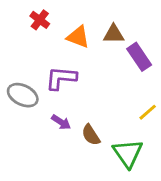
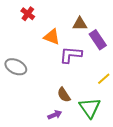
orange triangle: (78, 37) -> (52, 37), moved
purple L-shape: (61, 78) -> (71, 55), moved
purple arrow: (61, 122) -> (55, 115), moved, turned -56

